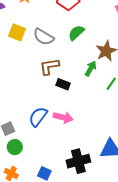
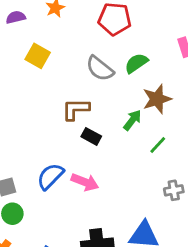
green semicircle: (76, 33) -> (136, 63), moved
gray semicircle: (44, 37) -> (100, 68), moved

